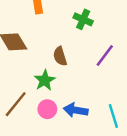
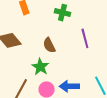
purple line: (105, 56) -> (85, 38), turned -42

